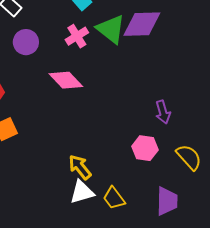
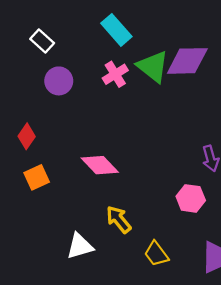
pink diamond: (66, 80) -> (100, 165), moved
white triangle: (82, 192) -> (80, 246), moved

